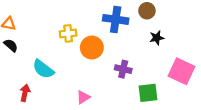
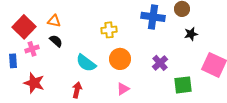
orange circle: (92, 48) -> (120, 59), moved
purple cross: (123, 69) -> (160, 63), turned 35
red arrow: (25, 93) -> (77, 90), moved

